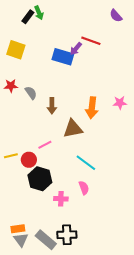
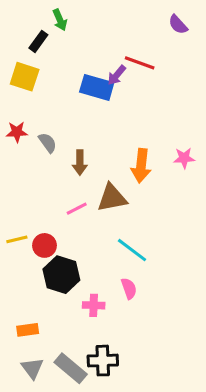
black rectangle: (28, 17) -> (38, 41), moved
pink line: (45, 145) -> (77, 209), moved
orange rectangle: (18, 229) -> (28, 330), moved

